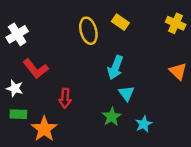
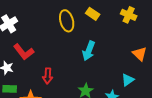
yellow cross: (176, 23) -> (129, 15), moved
cyan triangle: (126, 93) -> (128, 80), moved, turned 32

